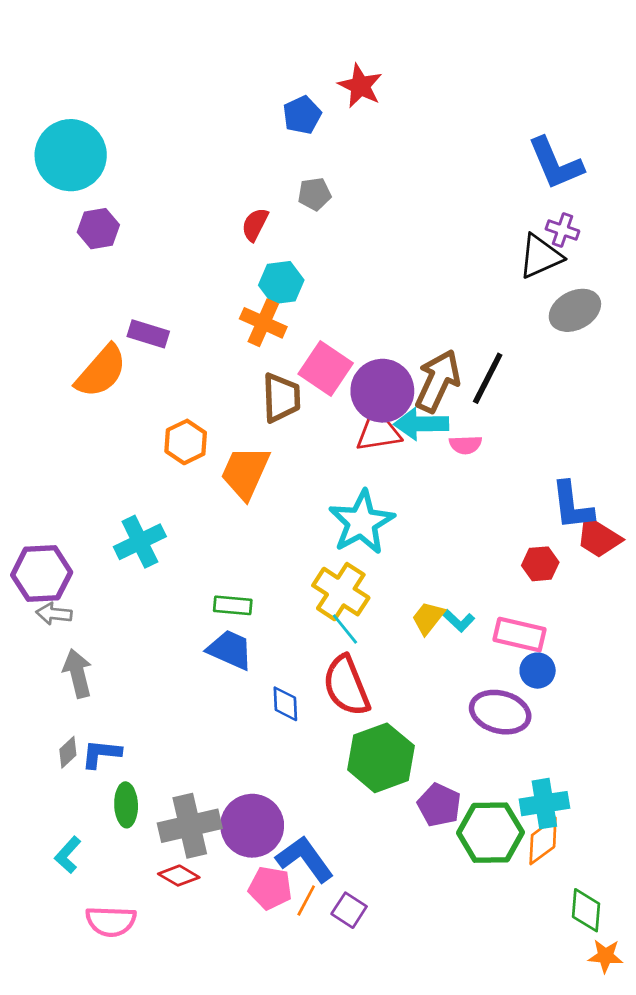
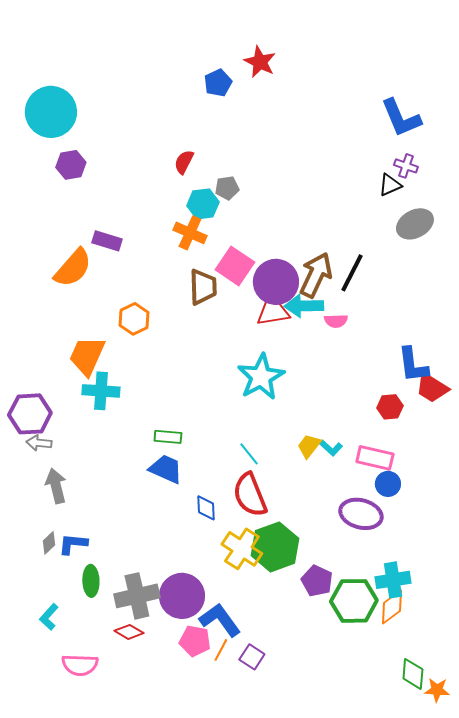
gray pentagon: (314, 194) -> (227, 188), moved
black triangle: (540, 256) -> (390, 185), size x0.7
orange trapezoid: (245, 472) -> (87, 356), moved
cyan cross: (140, 542) -> (101, 391), turned 30
yellow cross: (341, 592) -> (242, 549), moved
green diamond: (586, 910) -> (413, 674), moved

